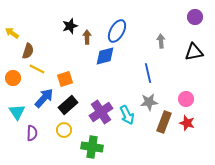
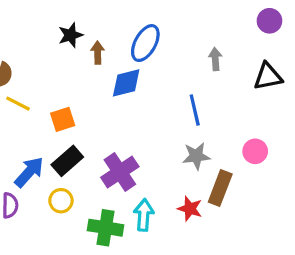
blue arrow: (44, 98) -> (29, 172), moved
cyan arrow: (127, 115) -> (144, 215), moved, turned -150
red star: (187, 123) -> (190, 209), moved

